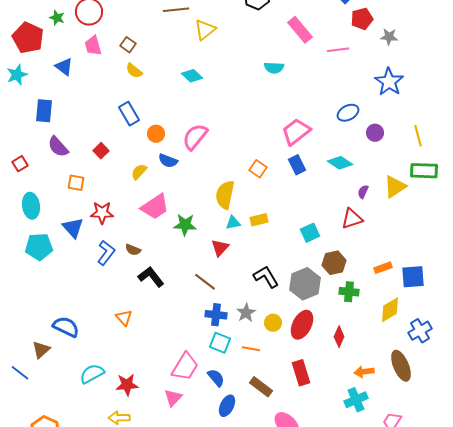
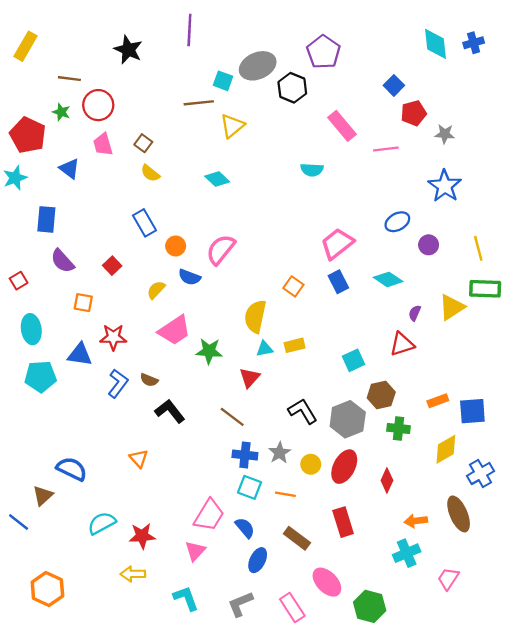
blue triangle: (73, 228) -> (80, 355), turned -40

